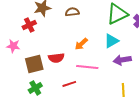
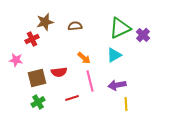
orange arrow: (81, 44) -> (84, 58), turned -96
purple arrow: (122, 60) -> (117, 85), moved
pink line: (87, 67) -> (90, 81), turned 70

